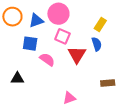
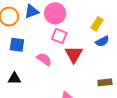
blue triangle: (36, 21) -> (32, 11), moved
blue square: (30, 44) -> (17, 45), moved
blue semicircle: (97, 44) -> (102, 41), moved, turned 80

